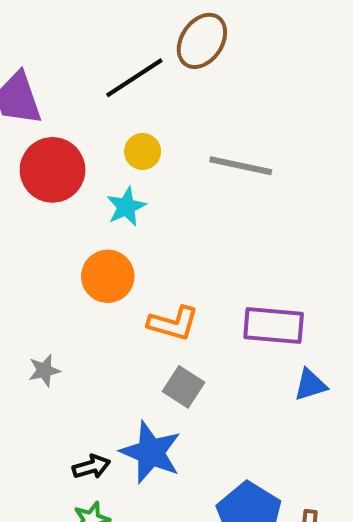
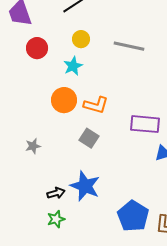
red circle: (53, 170) -> (37, 48), size x0.7
orange L-shape: (173, 323) -> (96, 105), moved
gray square: (183, 387) -> (89, 138), moved

